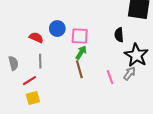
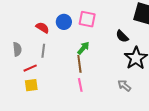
black semicircle: (119, 35) -> (122, 36), turned -48
pink square: (80, 36) -> (87, 19), moved
gray arrow: (129, 73) -> (124, 85), moved, turned -96
pink line: (110, 77) -> (80, 85), moved

